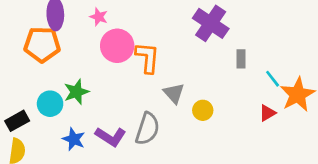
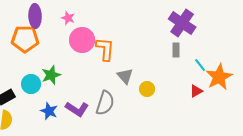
purple cross: (211, 23) -> (182, 23), moved

